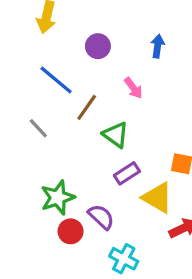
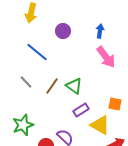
pink arrow: (133, 88) -> (106, 57), moved, size x1.6
brown line: (87, 107) -> (52, 86), moved
green star: (58, 198) -> (23, 125), moved

